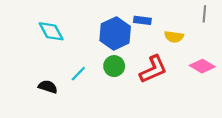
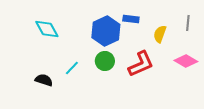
gray line: (204, 14) -> (188, 23), moved
yellow semicircle: (174, 37) -> (160, 34), turned 102

